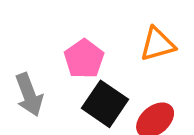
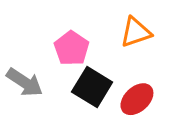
gray arrow: (29, 95) -> (25, 82), turned -33

